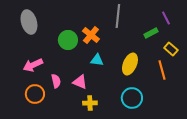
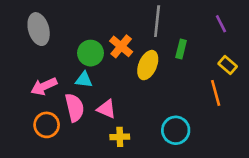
green rectangle: (151, 33) -> (181, 49), moved, turned -48
cyan triangle: (97, 60) -> (84, 80), moved
yellow ellipse: (130, 64) -> (148, 65), moved
pink semicircle: (56, 81) -> (75, 108), size x1.5

